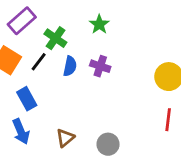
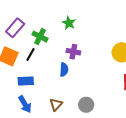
blue semicircle: (70, 66) -> (64, 70), moved
blue rectangle: (27, 99) -> (26, 81), turned -56

